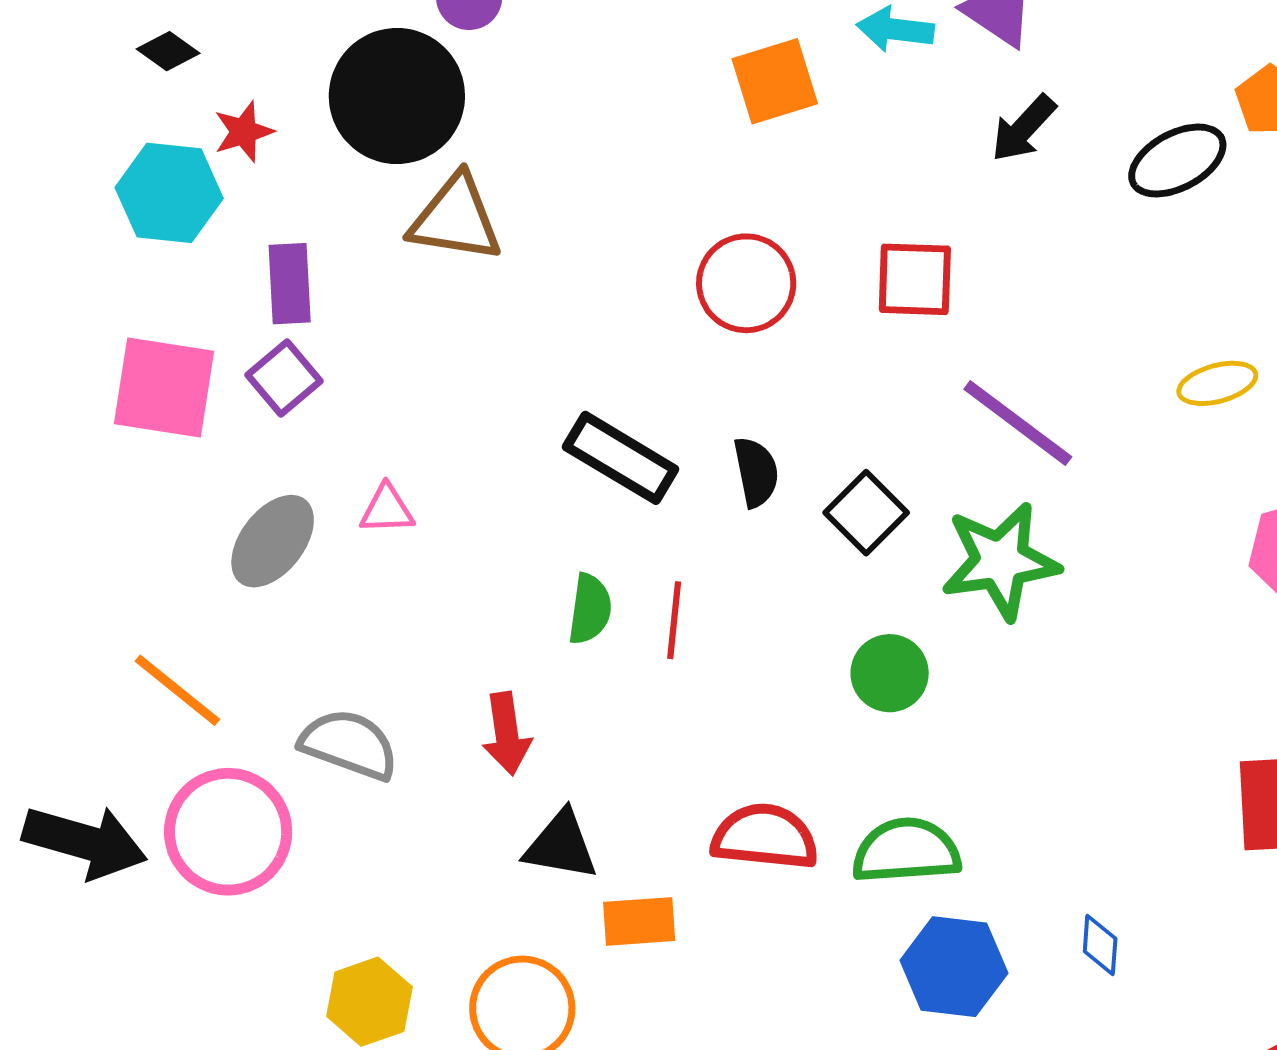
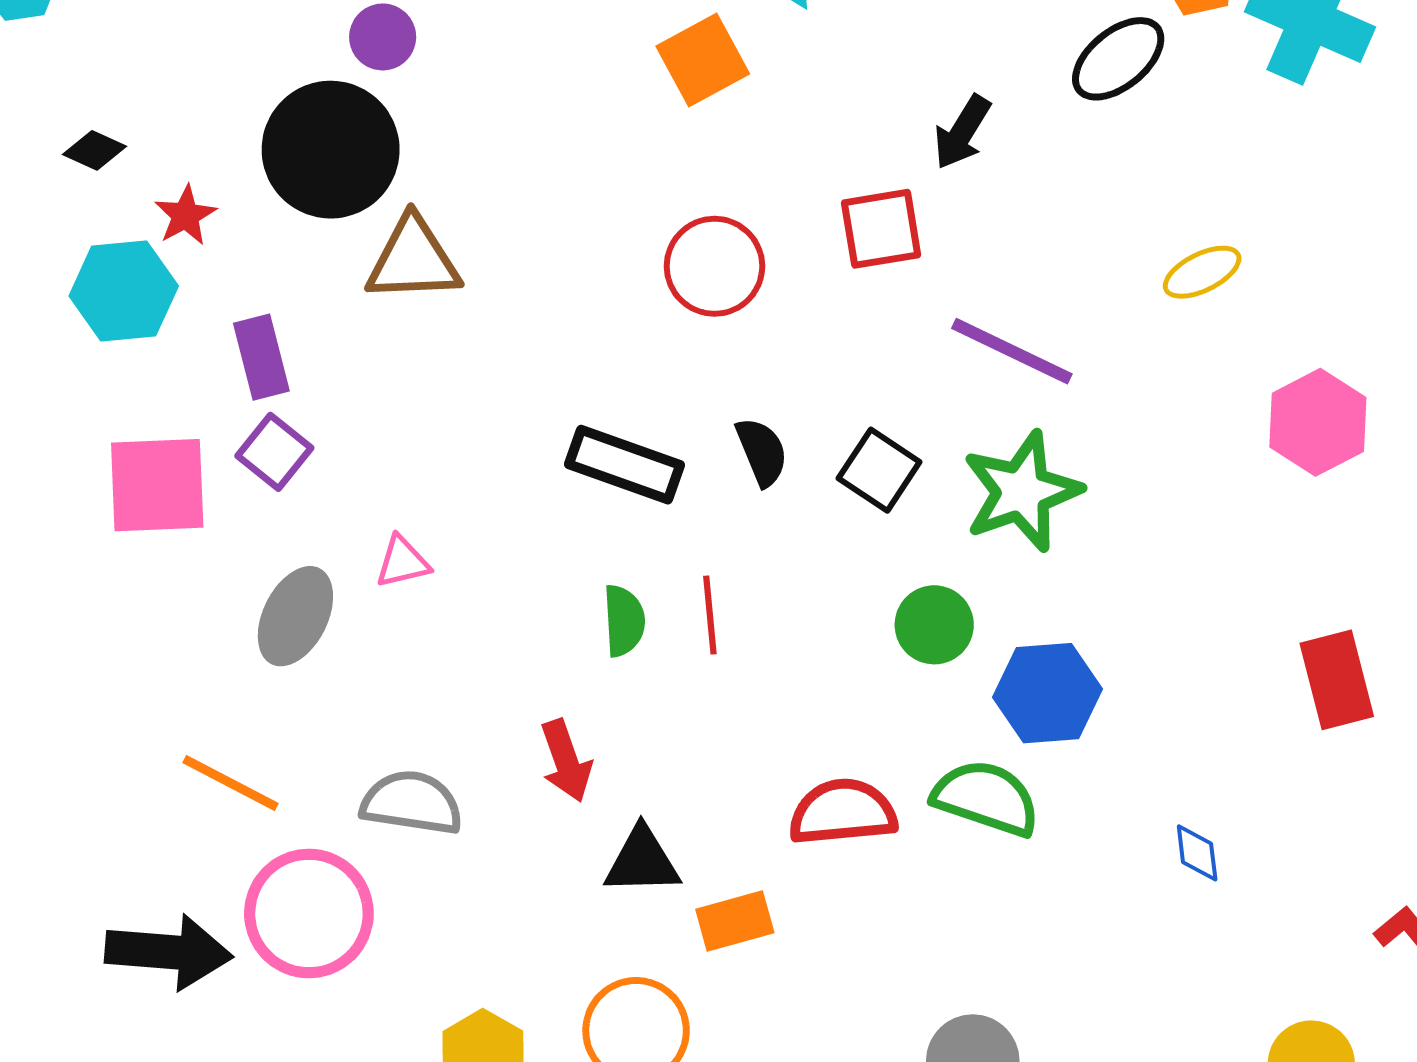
black arrow: (1023, 128) -> (962, 132), moved
green semicircle: (906, 851) -> (986, 798), turned 34
blue hexagon: (954, 967) -> (1047, 693), moved

